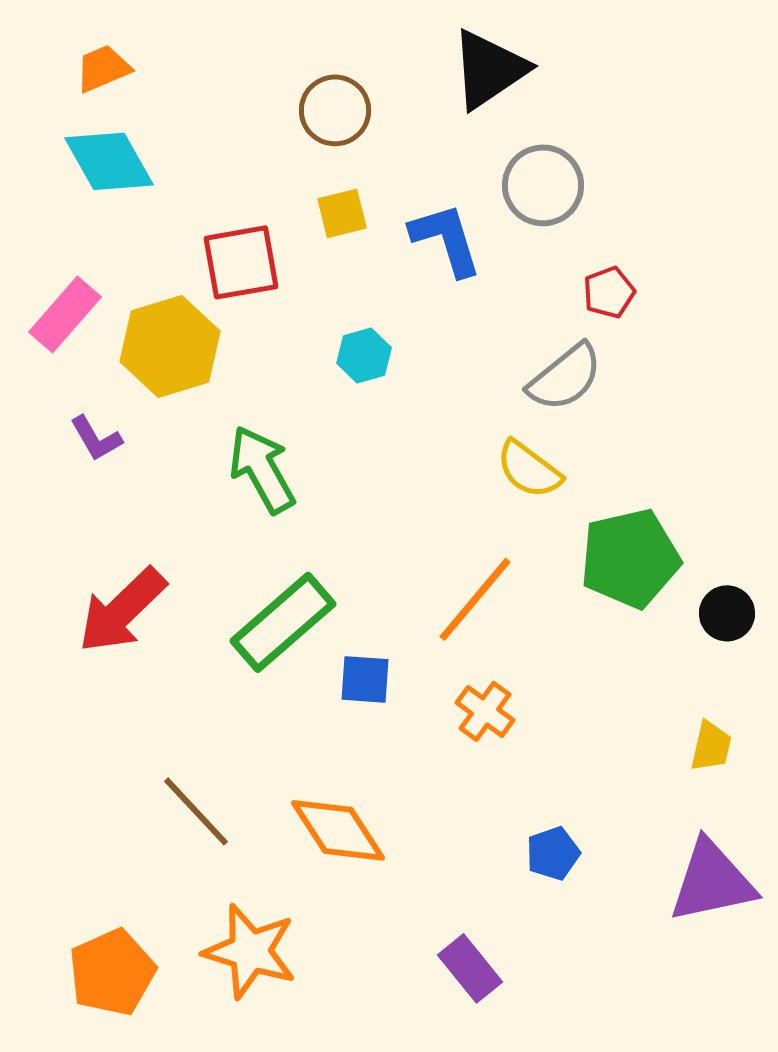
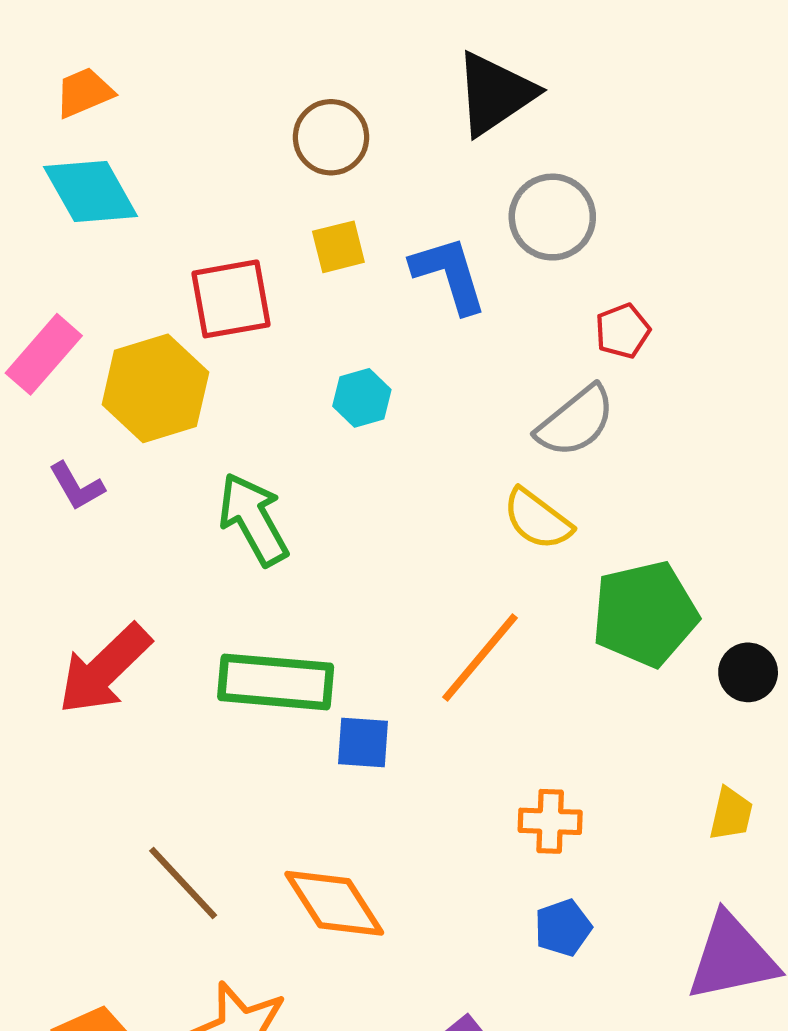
green rectangle: (283, 622) -> (276, 682), turned 46
orange cross: (485, 711) -> (550, 821), moved, turned -34

